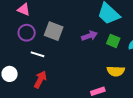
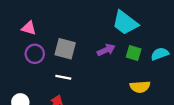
white line: (38, 54) -> (63, 77), moved

